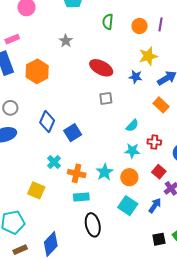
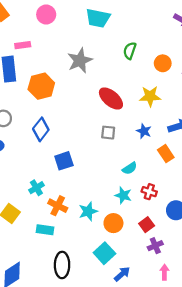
gray star: (66, 41) -> (80, 61), size x1.6
yellow star: (148, 56) -> (150, 96), moved
blue star: (135, 77) -> (144, 131), moved
blue diamond: (47, 122) -> (41, 129), moved
cyan rectangle: (81, 197) -> (45, 230), moved
blue arrow: (155, 205) -> (122, 274), moved

